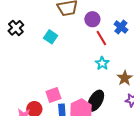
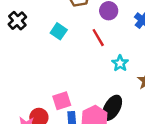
red line: (101, 38) -> (98, 38), moved

